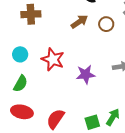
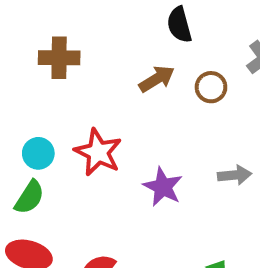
cyan circle: (20, 54) -> (38, 153), moved
purple star: (86, 74) -> (163, 187), turned 30

